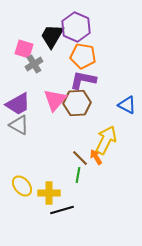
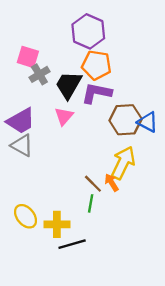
black trapezoid: (52, 36) -> (69, 85), moved
pink triangle: (55, 100) -> (64, 116), size x0.7
brown hexagon: (77, 103) -> (126, 120), moved

